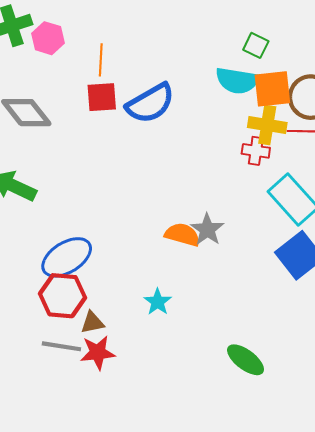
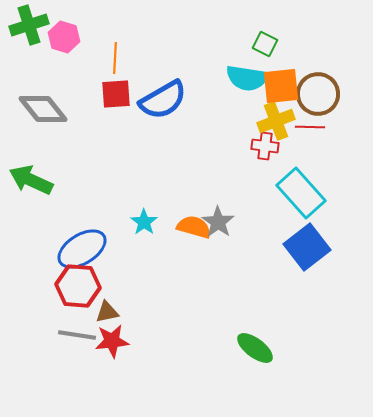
yellow cross: (267, 125) -> (276, 121), turned -30
cyan star: (158, 302) -> (144, 222), moved

